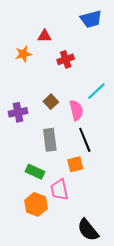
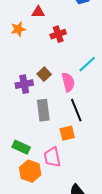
purple cross: (18, 112) -> (24, 84), moved
green rectangle: (35, 172) -> (21, 147), moved

